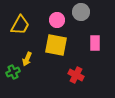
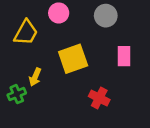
pink circle: (57, 20) -> (59, 13), moved
yellow square: (56, 45) -> (73, 59), turned -30

